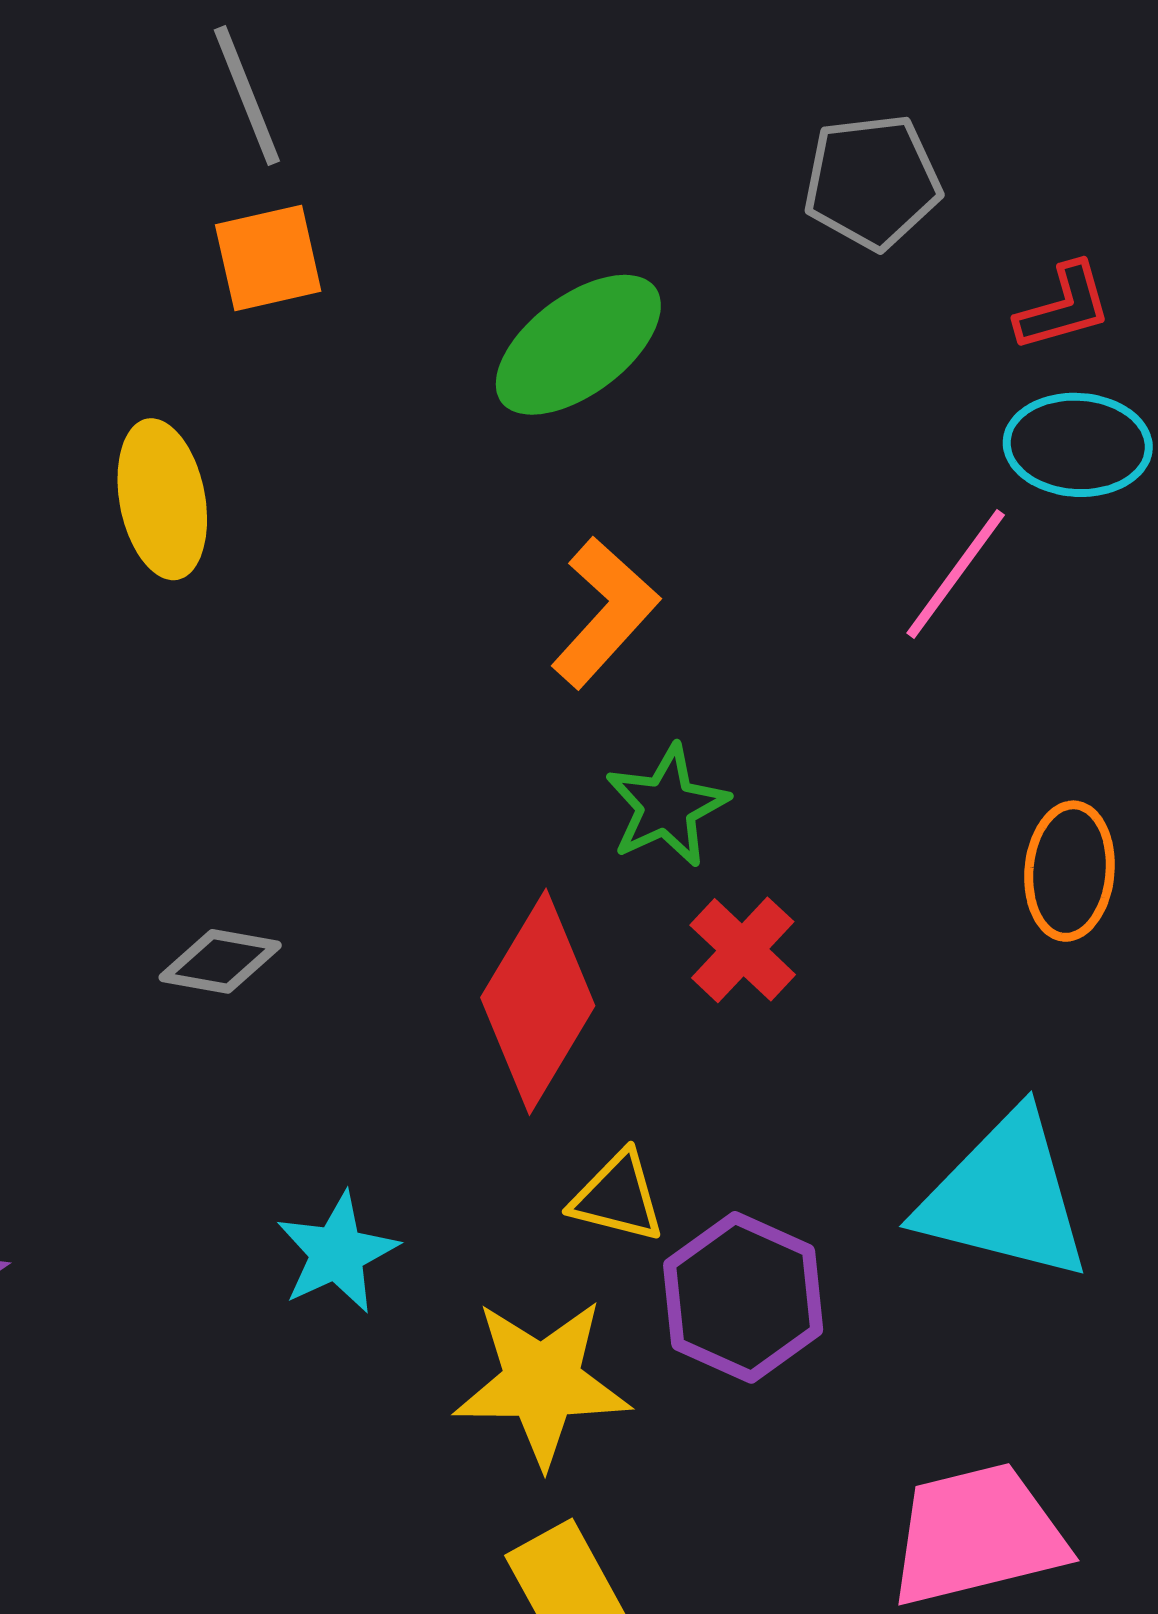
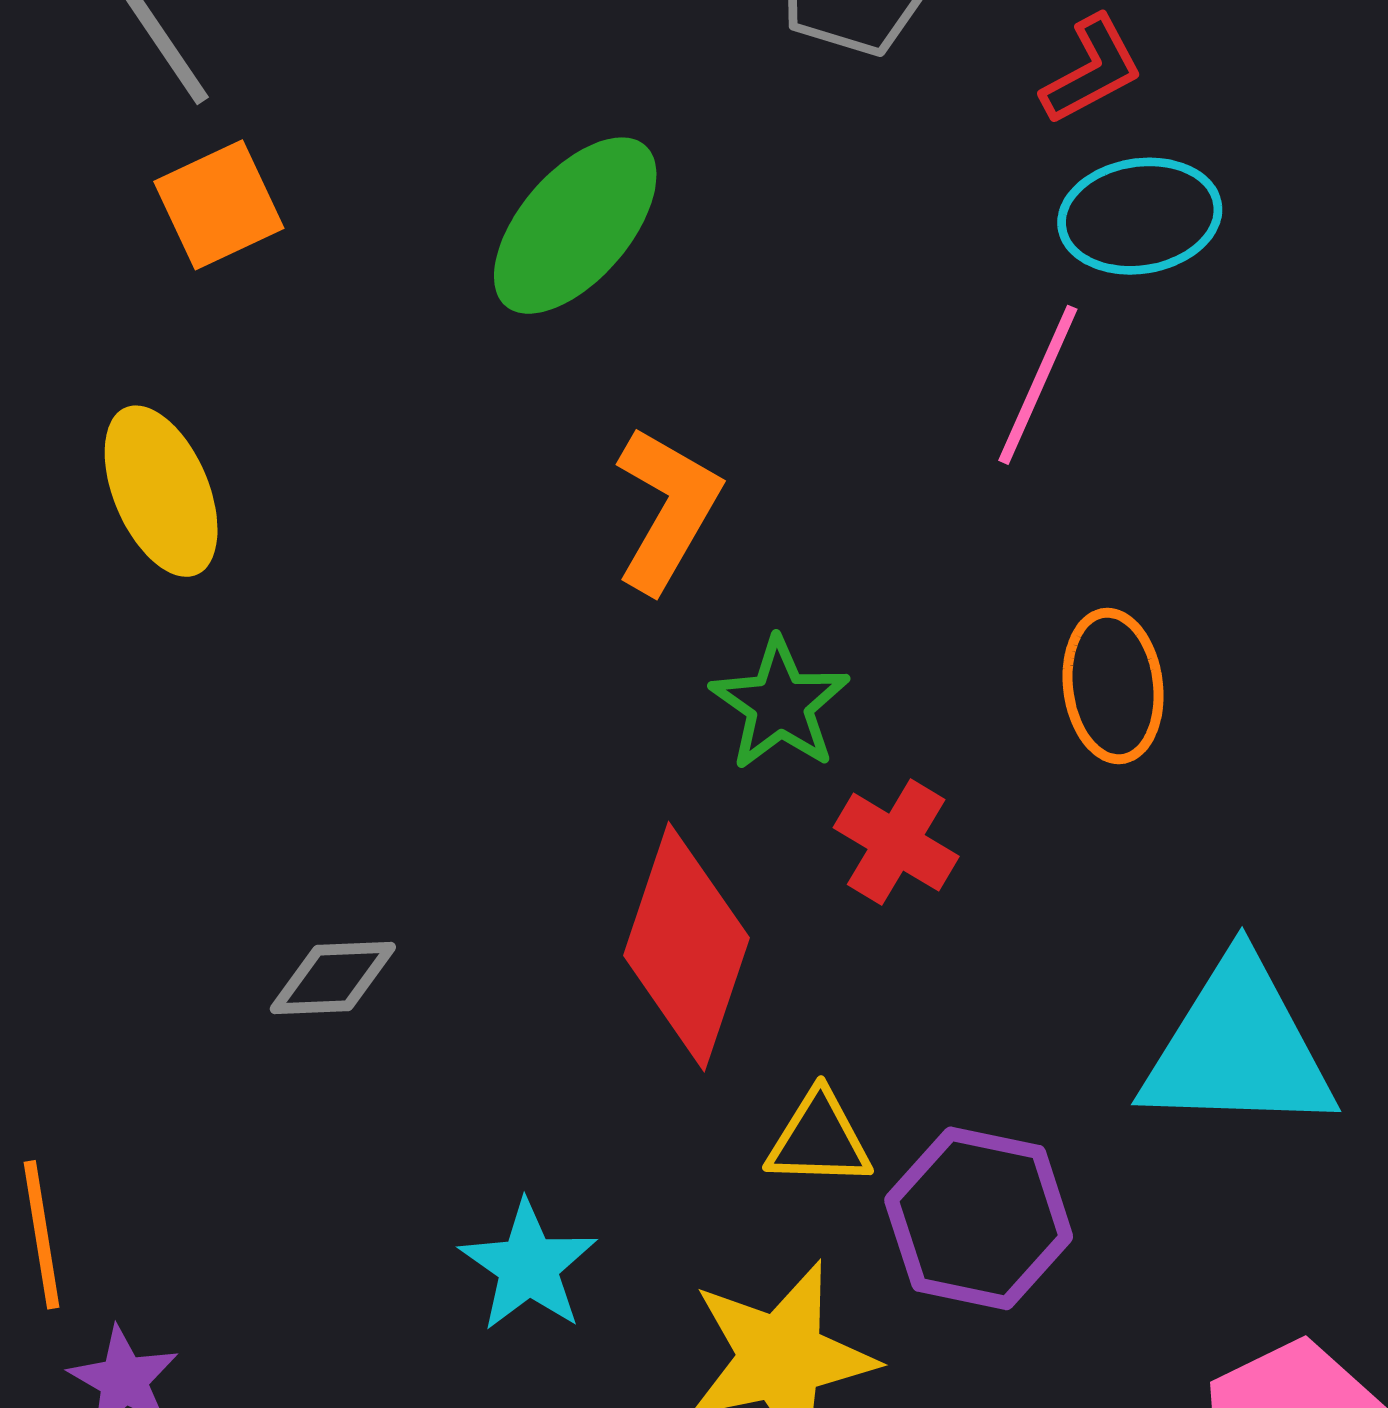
orange ellipse: (1069, 871) -> (1113, 686), moved

